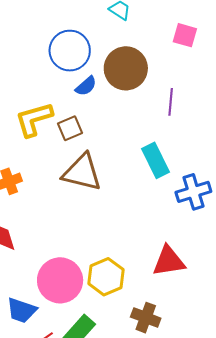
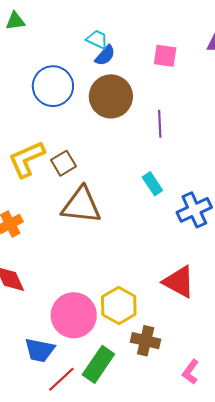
blue semicircle: (86, 86) -> (105, 55), moved
cyan rectangle: (155, 160) -> (152, 184), size x0.7
red triangle: (169, 261) -> (179, 282), turned 45
brown cross: (146, 318) -> (146, 341), moved

